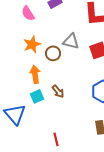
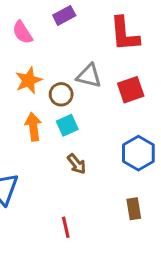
brown arrow: (58, 91) -> (77, 164), moved
cyan square: (37, 96) -> (67, 125), moved

